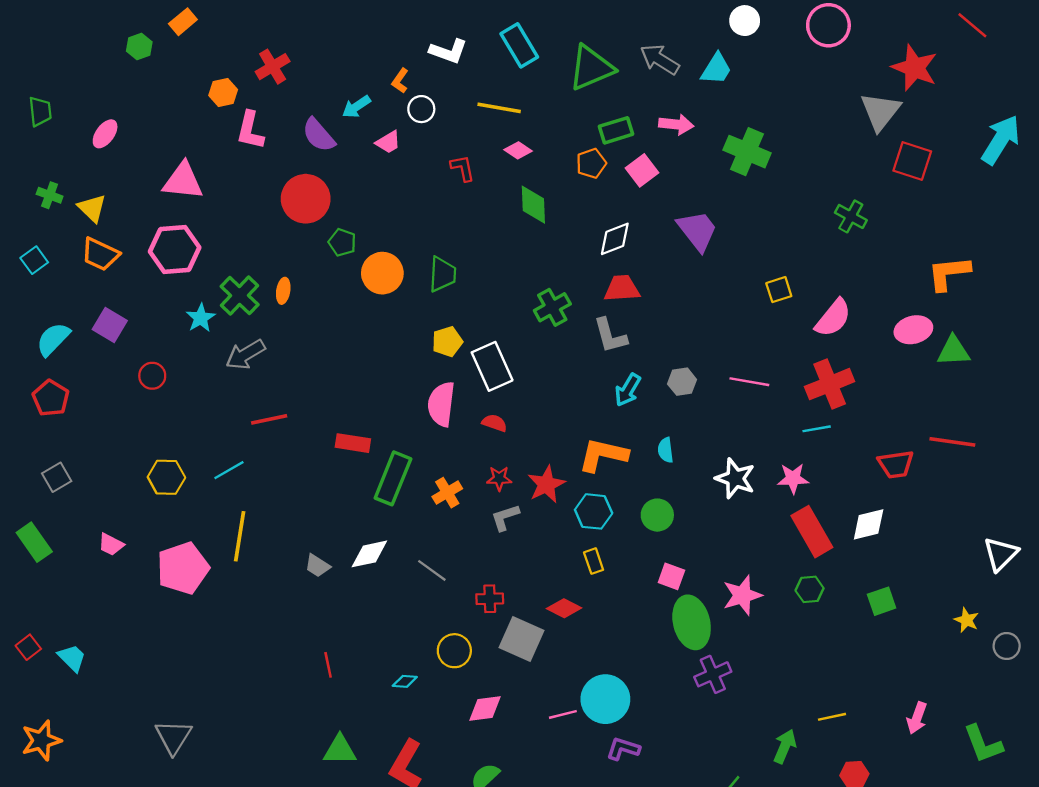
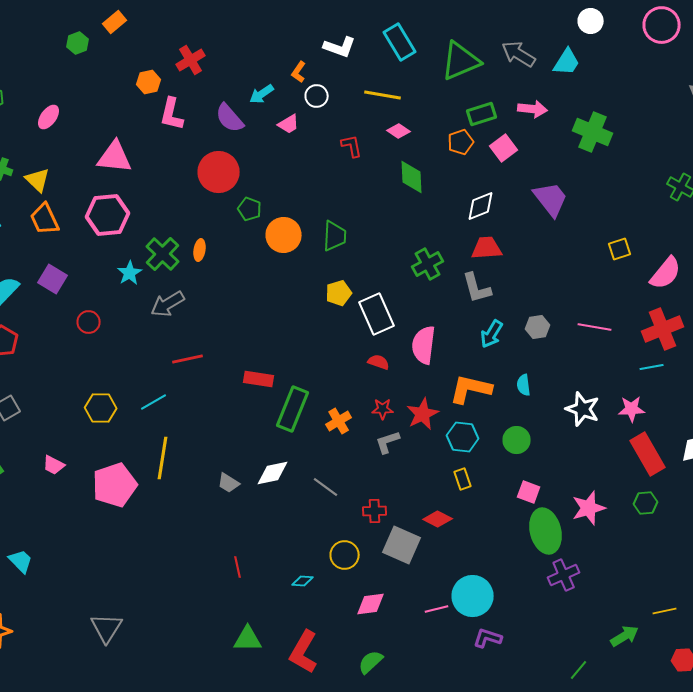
orange trapezoid: (100, 254) -> (45, 219), turned 40
pink semicircle: (441, 404) -> (424, 345), moved
green arrow: (785, 746) -> (625, 636), turned 36

